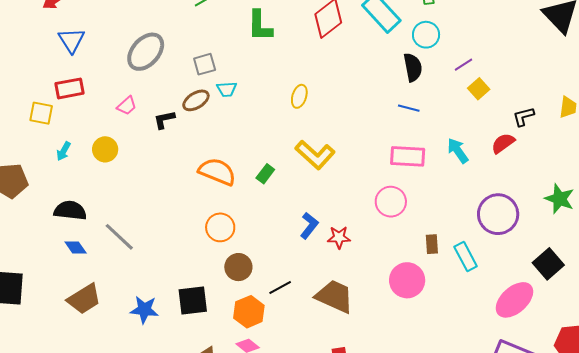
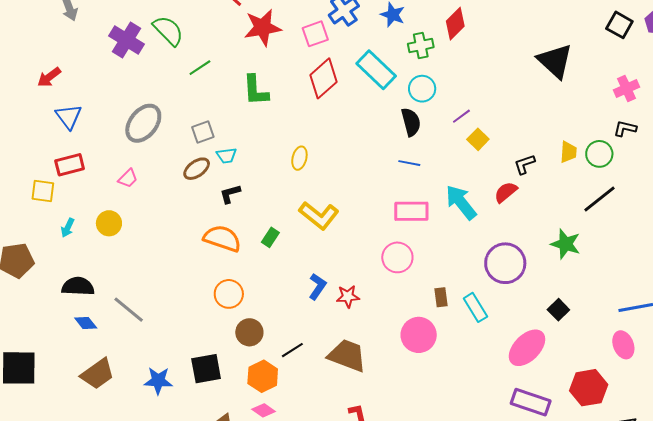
black L-shape: (164, 120) -> (230, 194), moved
cyan arrow: (458, 151) -> (461, 202), size x1.4
black square: (548, 264) -> (558, 310), size x0.7

